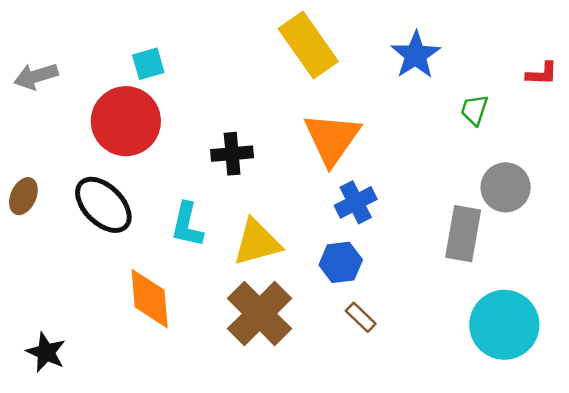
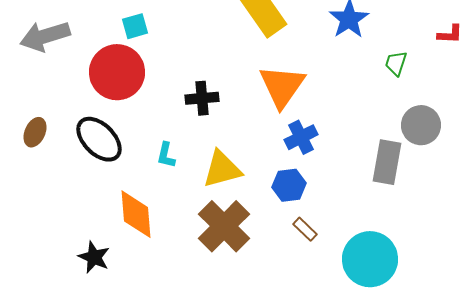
gray arrow: (36, 76) -> (45, 36), size x1.4
cyan L-shape: (187, 225) -> (166, 155), size x0.7
cyan circle: (504, 325) -> (370, 259), moved
black star: (46, 352) -> (94, 257), moved

